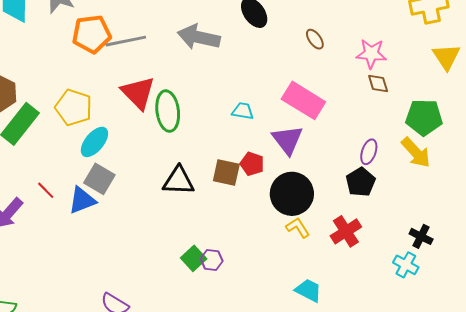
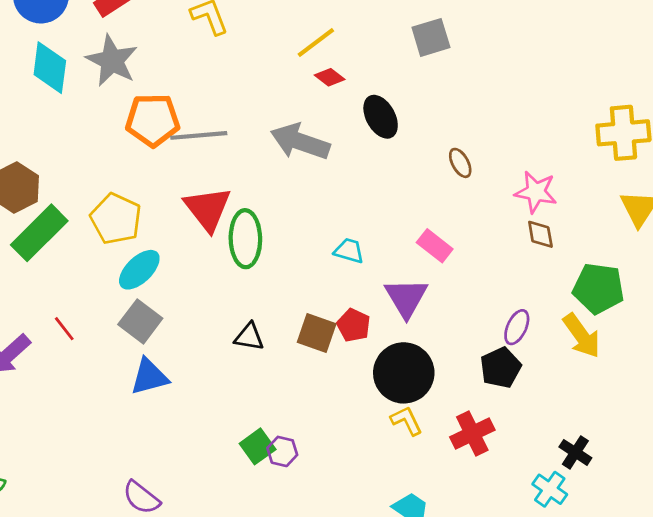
pink rectangle: (303, 100) -> (435, 246), size x0.6
black triangle: (179, 181) -> (249, 337), size x0.7
blue triangle: (82, 200) -> (149, 377), moved

